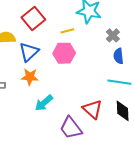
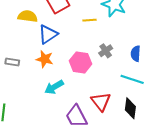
gray cross: (113, 35) -> (106, 51), moved
pink hexagon: (64, 53) -> (80, 62), moved

